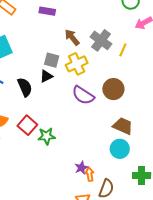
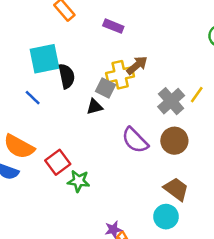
brown arrow: (72, 37) -> (137, 65), turned 78
gray cross: (101, 40) -> (171, 101), moved
yellow cross: (77, 64) -> (120, 75), moved
black semicircle: (25, 87) -> (67, 76), moved

